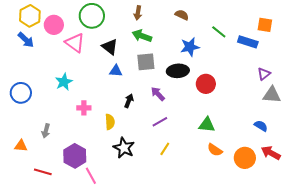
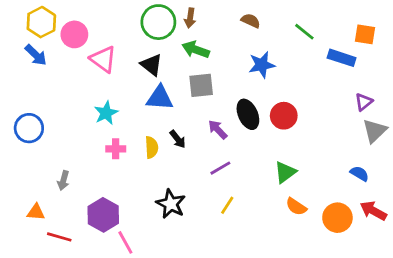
green circle: (92, 16) -> (158, 22), moved
green line: (219, 32) -> (304, 32), moved
blue triangle: (116, 71) -> (160, 98), size x1.5
black ellipse: (178, 71) -> (248, 114), moved, turned 70
cyan star: (64, 82) -> (106, 113), moved
gray triangle: (272, 95) -> (375, 131), turned -48
black arrow: (129, 101) -> (178, 139), turned 120
yellow semicircle: (110, 122) -> (152, 147), moved
green triangle: (207, 125) -> (285, 172), turned -42
orange triangle: (21, 146) -> (36, 212), moved

